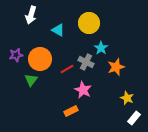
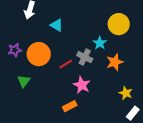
yellow circle: (89, 23) -> (119, 24), moved
green triangle: (31, 80) -> (24, 81), moved

